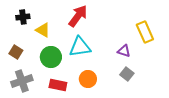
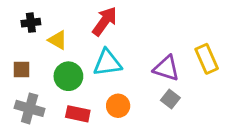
yellow rectangle: (145, 32) -> (207, 59), moved
purple triangle: (124, 51) -> (166, 68), size x1.5
brown square: (16, 52) -> (21, 70), turned -32
gray cross: (22, 81) -> (30, 108), turned 35

